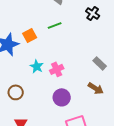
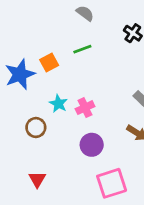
brown circle: (16, 92) -> (36, 128), moved

